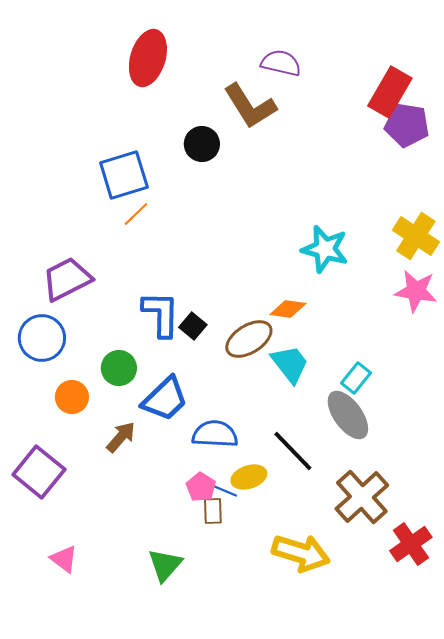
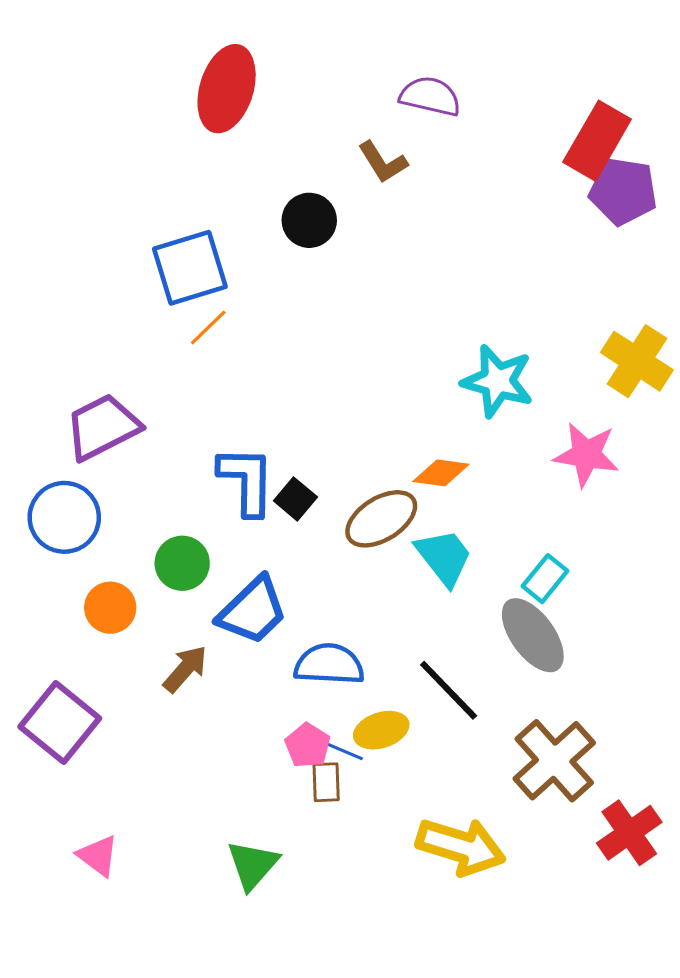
brown L-shape: (250, 106) -> (383, 162), size x0.6
pink star: (416, 291) -> (586, 455), moved

